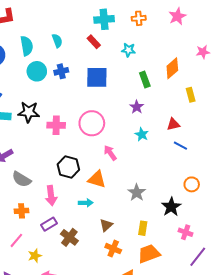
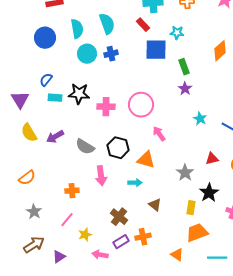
cyan semicircle: (57, 41) -> (107, 24), size x1.5
blue square: (97, 77) -> (156, 50), moved
green rectangle: (145, 79) -> (184, 67), moved
red triangle: (173, 124) -> (212, 159), moved
cyan star: (142, 134) -> (200, 119), moved
gray semicircle: (22, 179) -> (85, 147), moved
black star: (171, 207) -> (209, 193), moved
purple rectangle: (49, 224) -> (121, 242), moved
brown triangle: (106, 225) -> (155, 205), turned -40
orange cross: (113, 249) -> (143, 237), moved, turned -35

